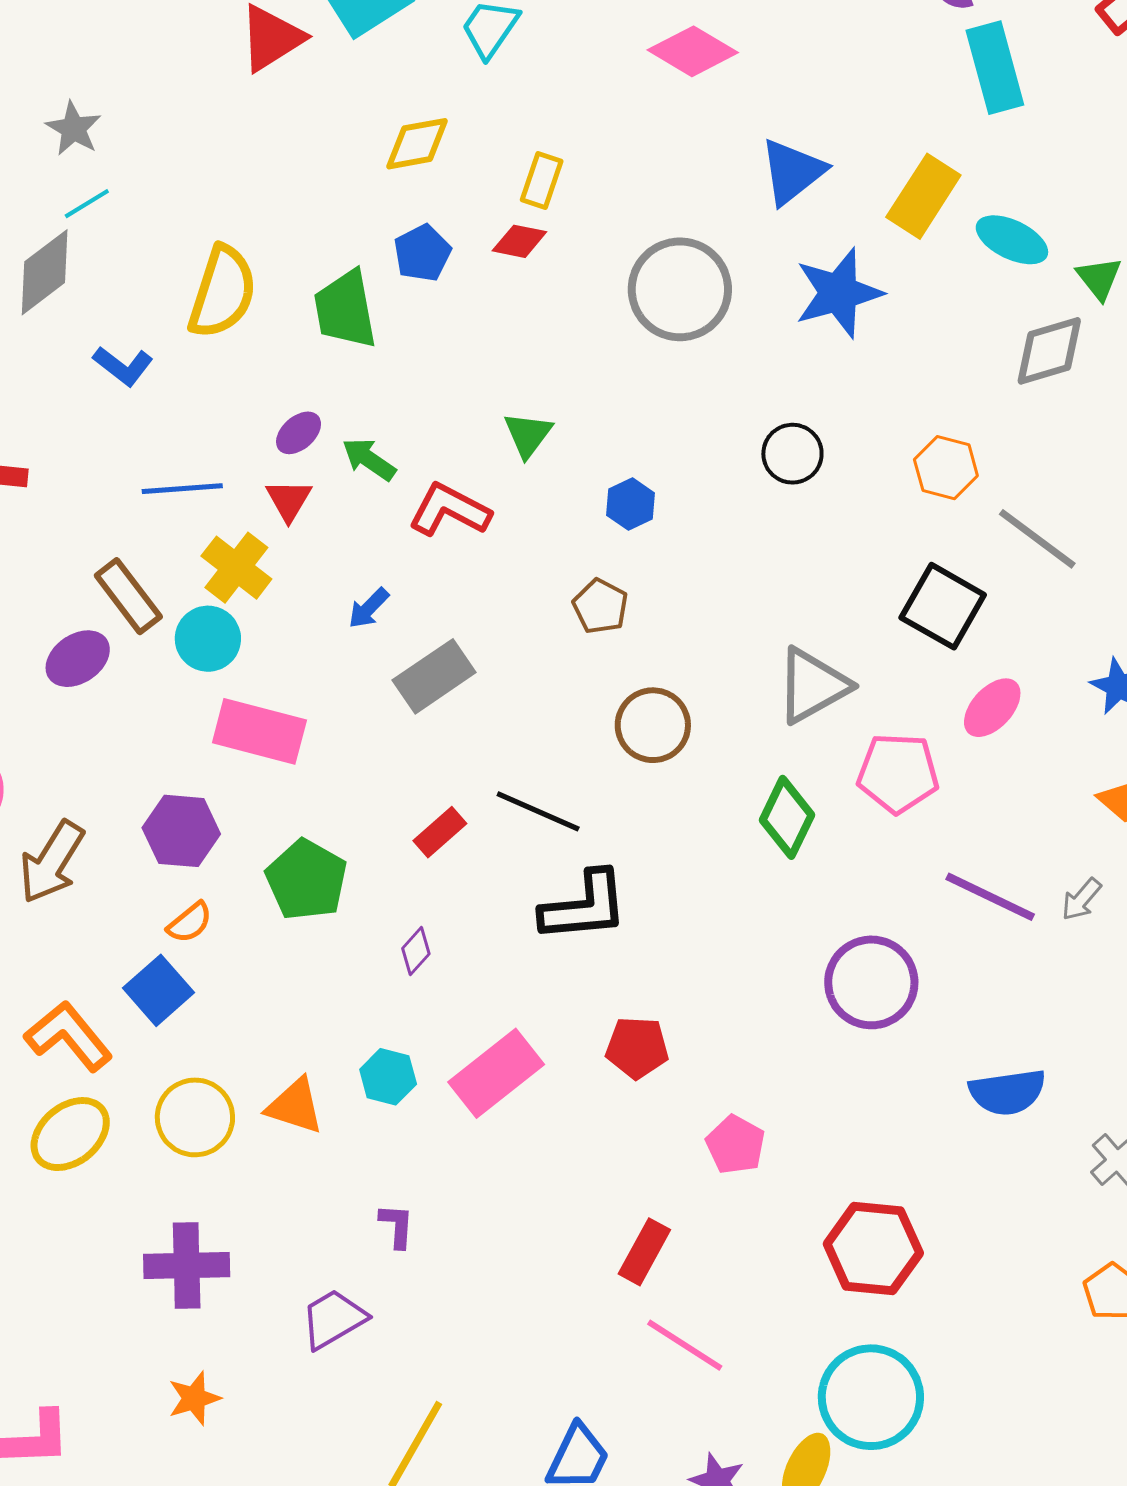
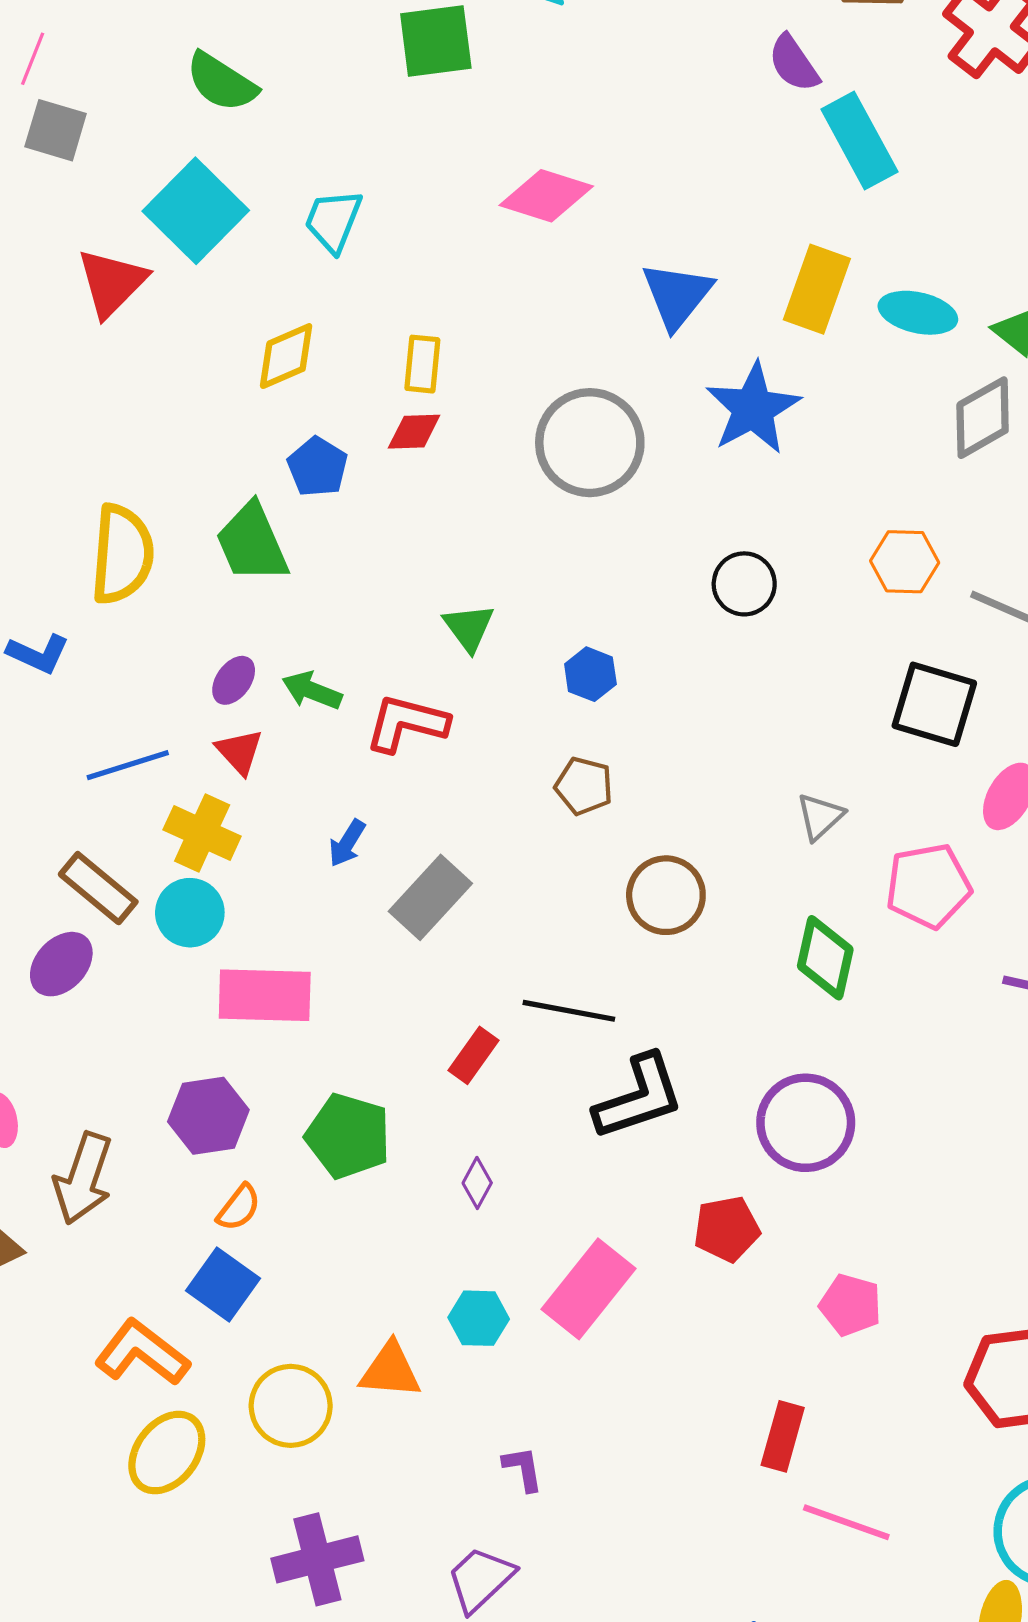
gray triangle: (813, 686) -> (820, 817), size x0.6
purple circle: (871, 982) -> (806, 1123), moved

